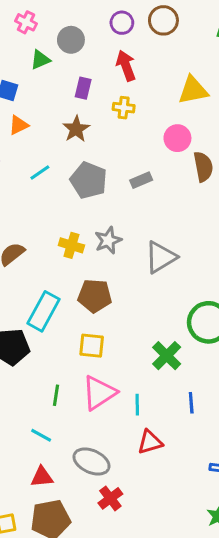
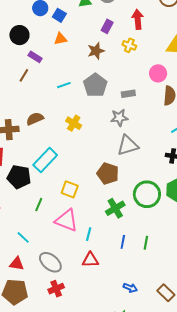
cyan line: (40, 173) -> (64, 85), moved
gray star: (108, 240) -> (119, 118), moved
brown pentagon: (95, 296) -> (108, 174), moved
pink triangle: (99, 393) -> (67, 220), turned 40
green line: (56, 395) -> (39, 205), moved

